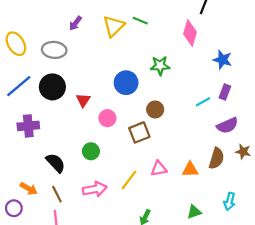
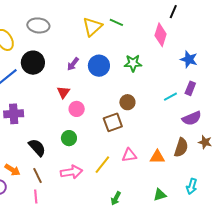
purple arrow: (75, 23) -> (73, 64), moved
gray ellipse: (54, 50) -> (38, 25), moved
blue circle: (126, 83) -> (99, 66), moved
black circle: (52, 87) -> (33, 63), moved
pink circle: (107, 118) -> (77, 109), moved

